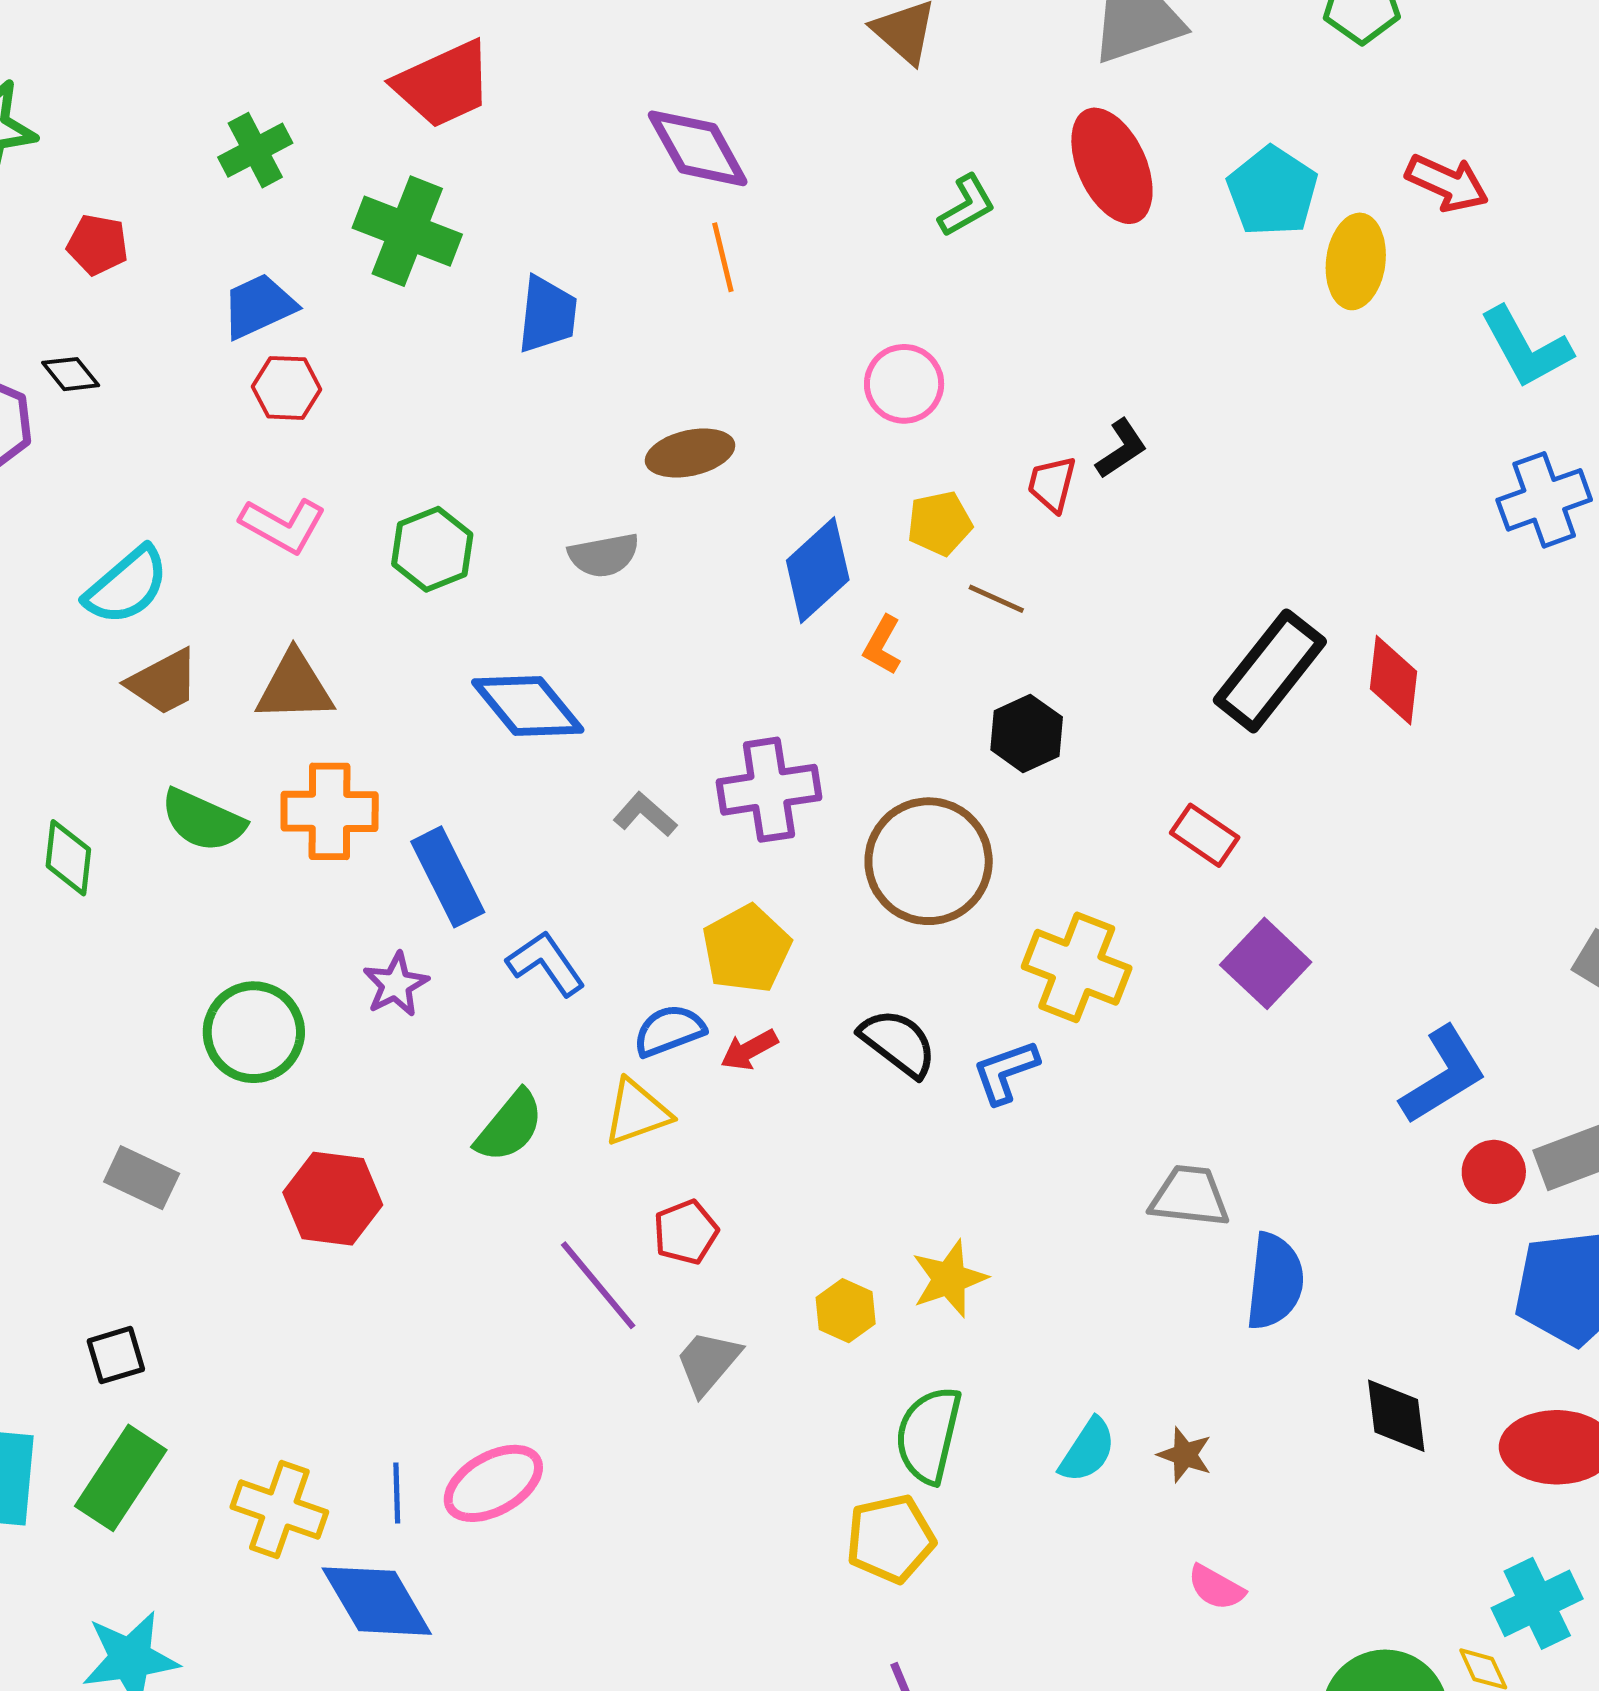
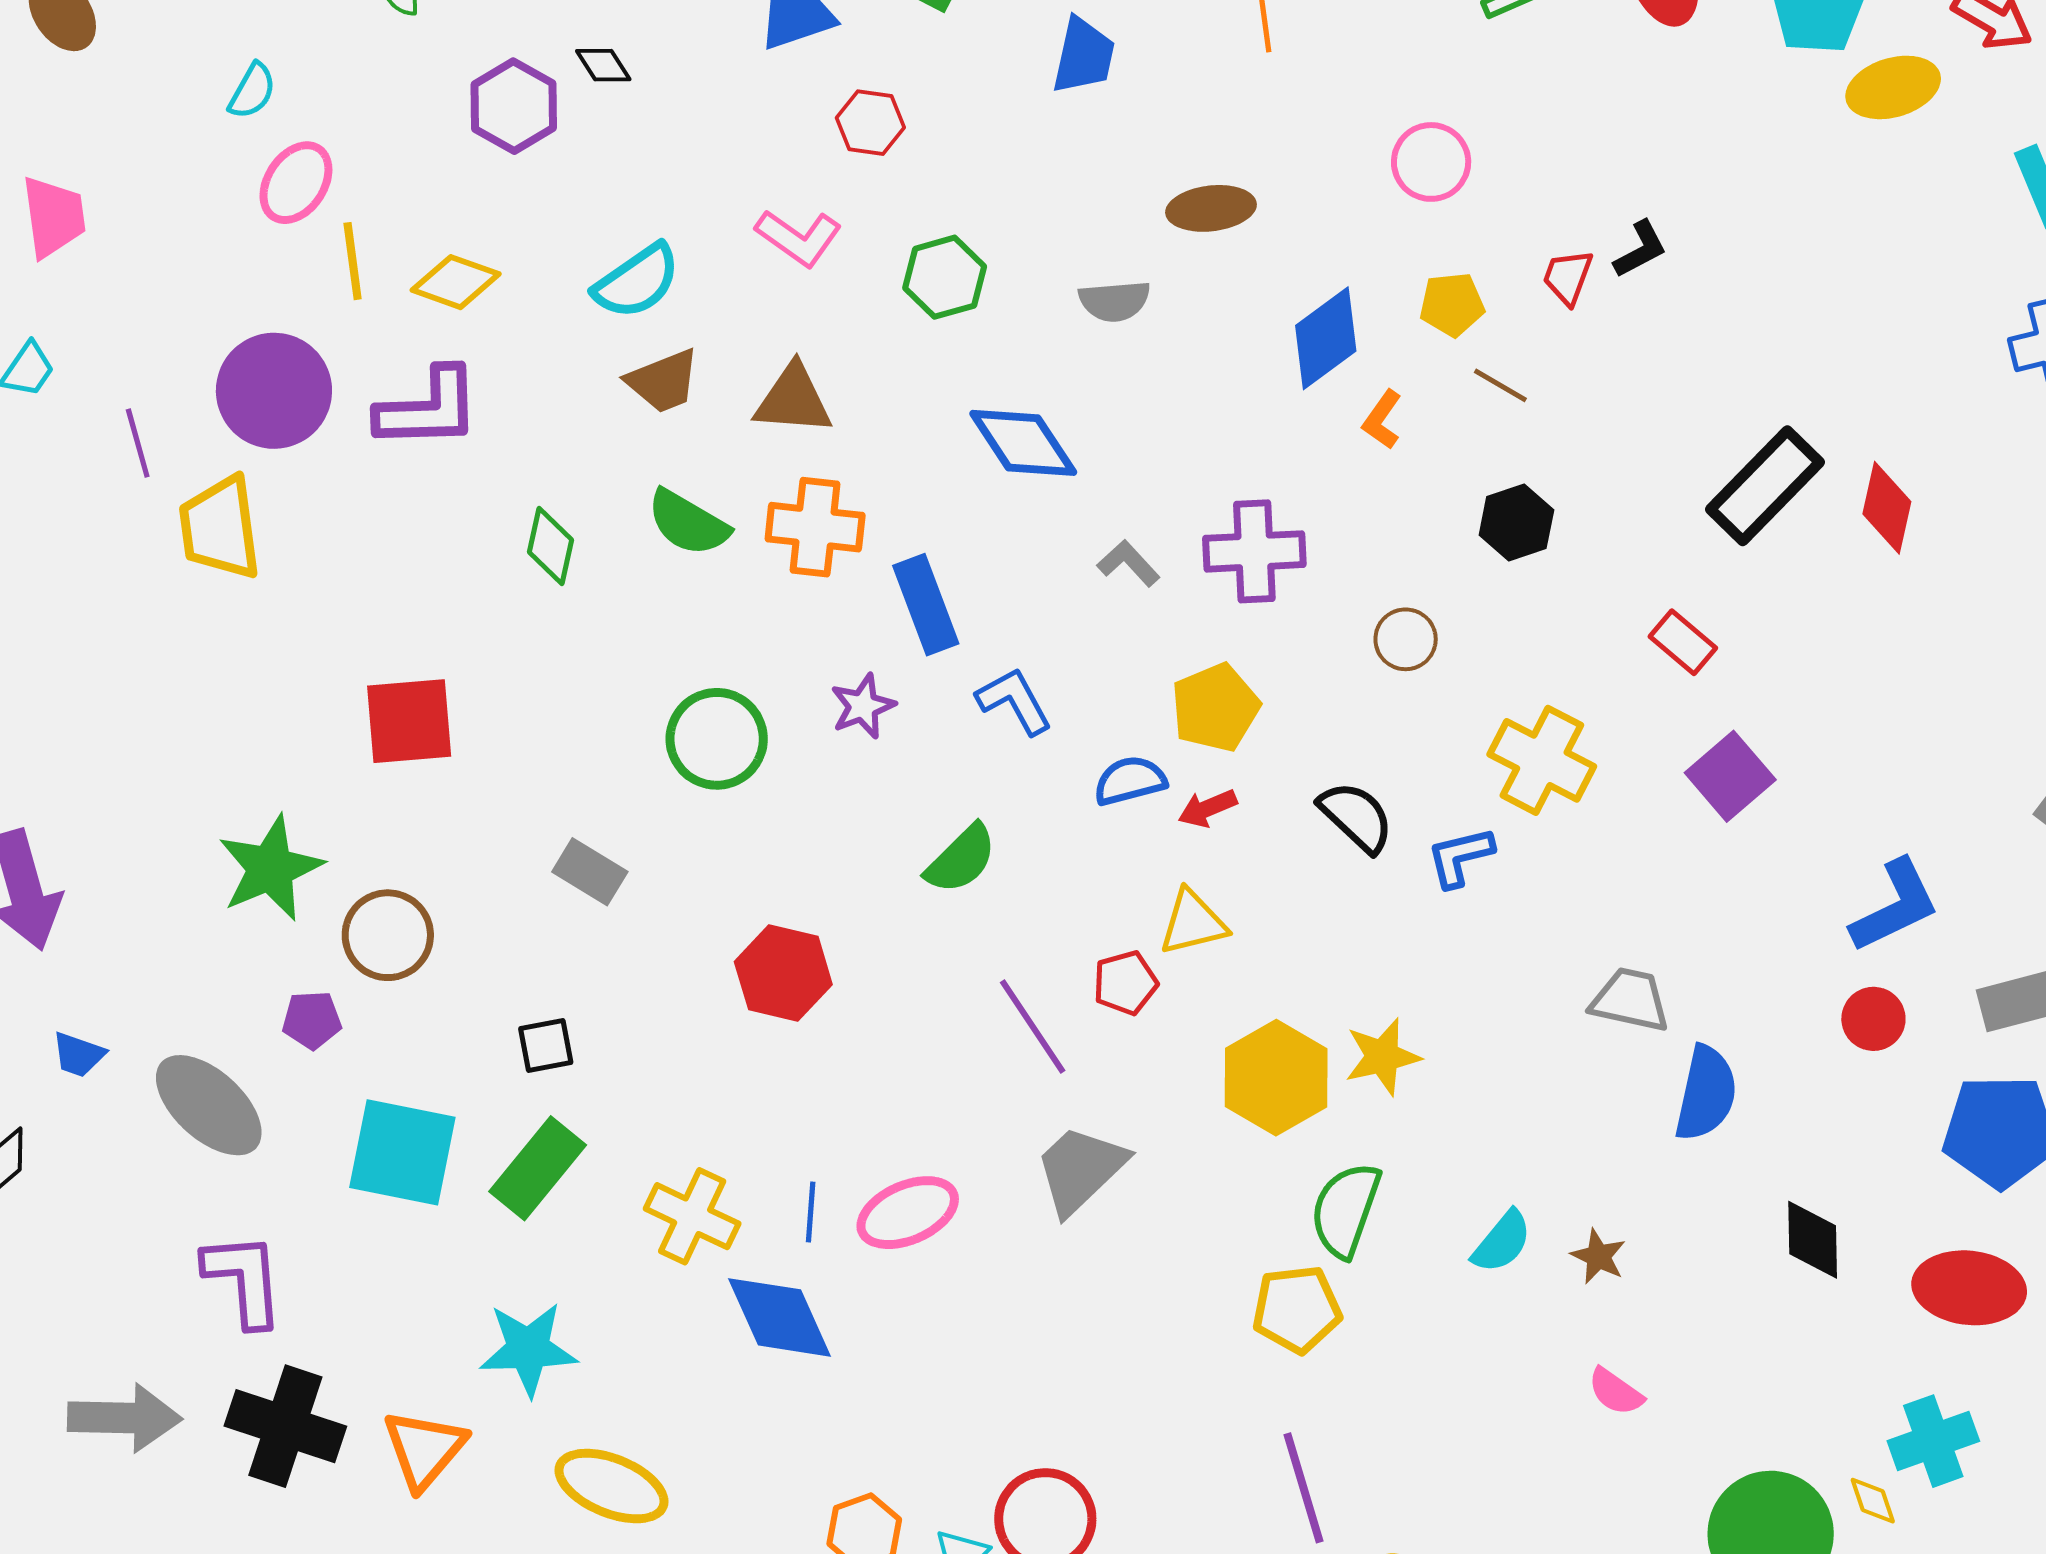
yellow ellipse: (1356, 261) -> (1893, 87), turned 60
red hexagon: (287, 388) -> (870, 123), moved
brown circle: (929, 861) -> (1406, 639), size x0.5
yellow triangle: (637, 1112) -> (1193, 923), moved
red circle: (1494, 1172) -> (1873, 1019), moved
red hexagon: (333, 1199) -> (783, 973), moved
yellow hexagon: (846, 1311) -> (1276, 1078), size x1.8
gray trapezoid: (708, 1362) -> (1080, 1169), moved, size x1.4

